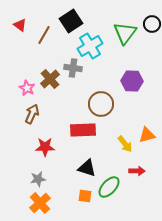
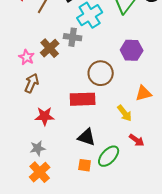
orange triangle: (147, 135) -> (144, 93), moved
red arrow: (137, 171) -> (137, 140), turned 35

